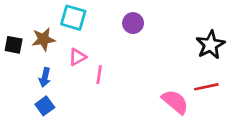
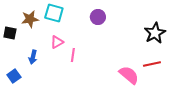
brown star: (43, 39) -> (30, 19), moved
blue square: (45, 106) -> (14, 76), moved

